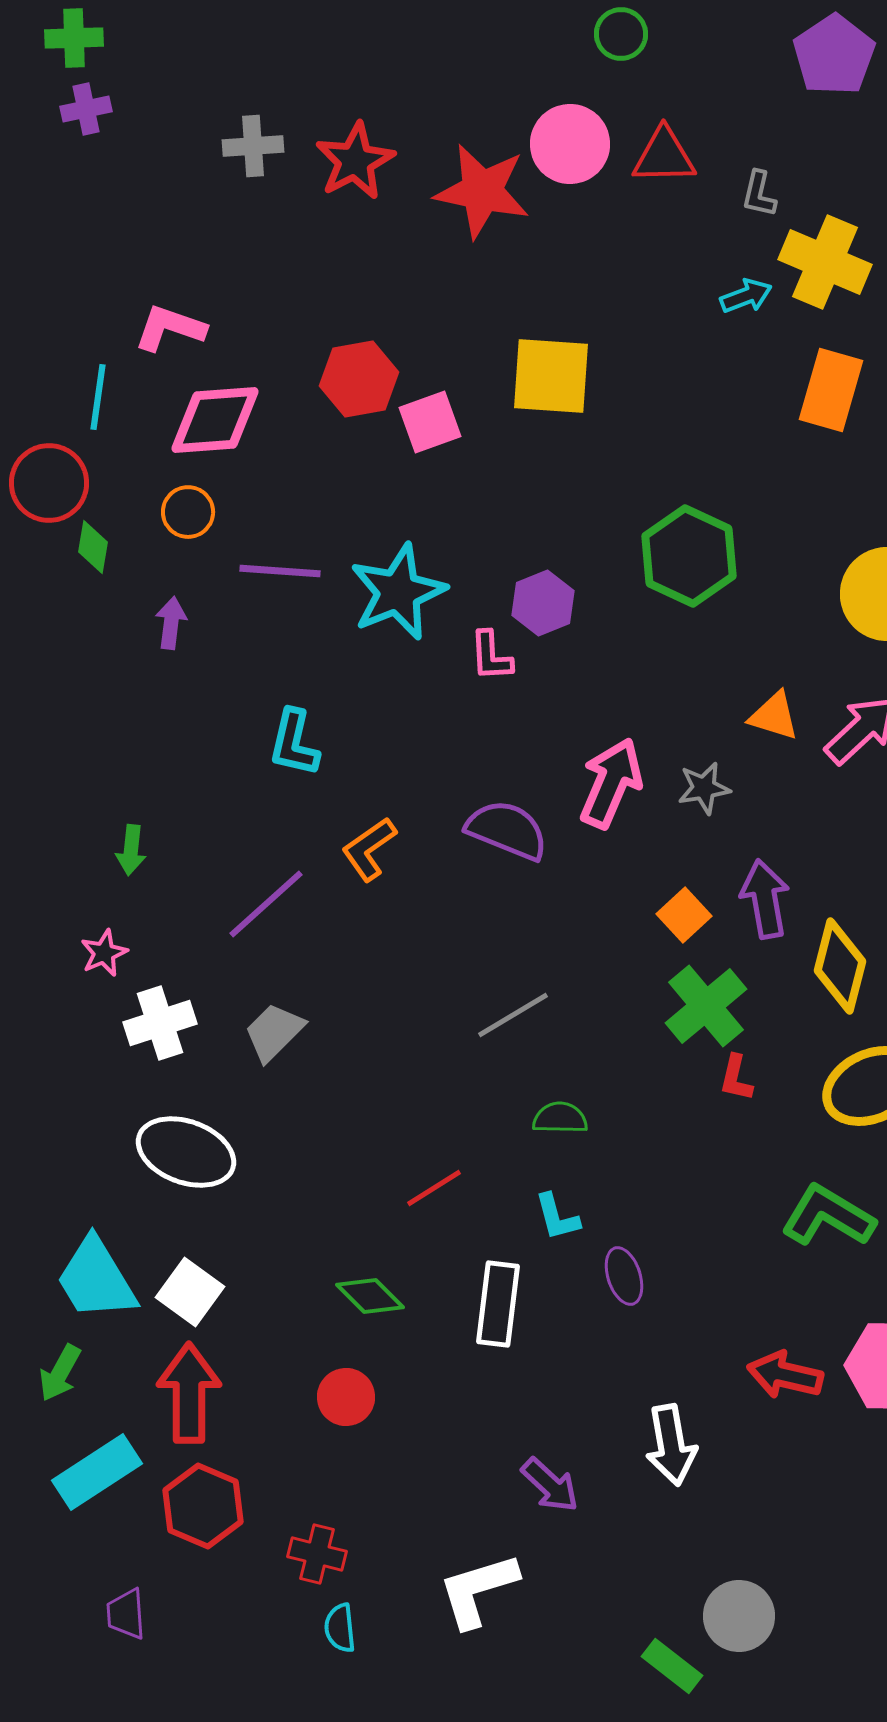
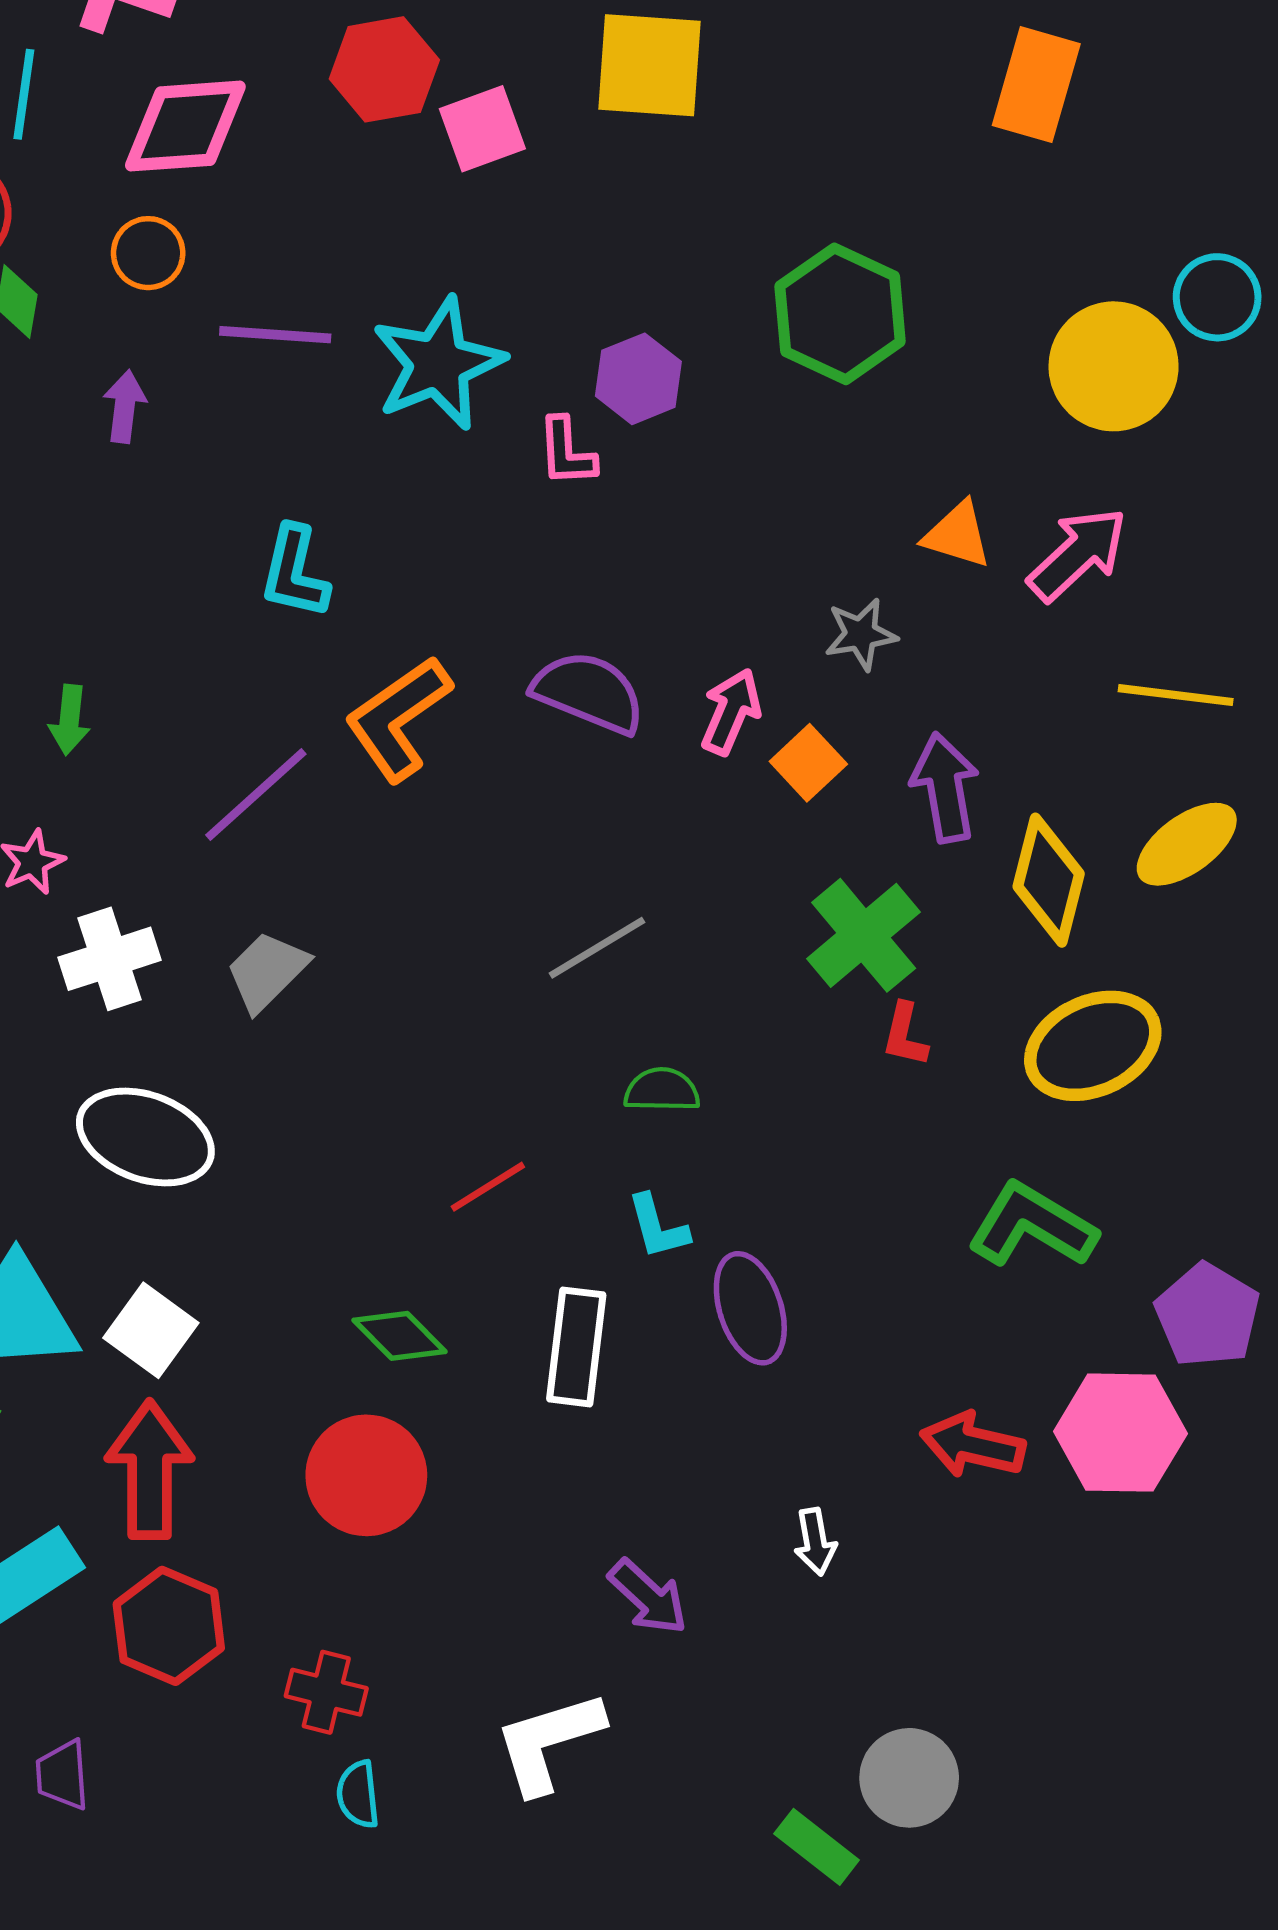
pink arrow: (611, 783) -> (731, 712), moved, size x0.7
orange L-shape: (369, 849) -> (398, 719), size x1.4
orange square: (684, 915) -> (808, 763), moved
purple ellipse: (624, 1276) -> (750, 1308), size x1.4
red circle: (346, 1397) -> (366, 1475), size x1.5
white arrow: (671, 1445) -> (815, 1542), size x0.6

